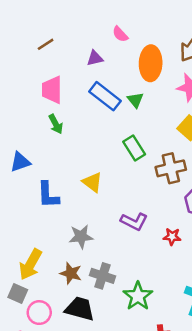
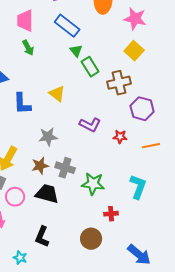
green triangle: (135, 100) -> (76, 51), moved
brown star: (71, 273) -> (40, 166), turned -30
green star: (138, 296) -> (93, 184), turned -30

